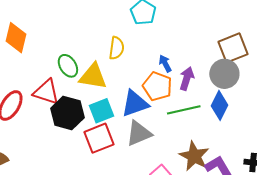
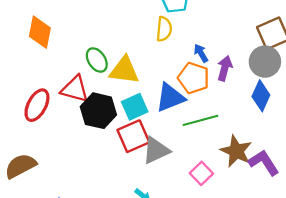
yellow semicircle: (116, 48) -> (164, 29), moved
green line: (184, 110) -> (200, 120), moved
gray triangle: (139, 133) -> (156, 150), moved

